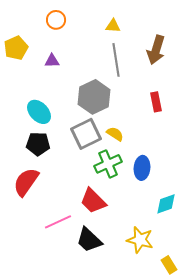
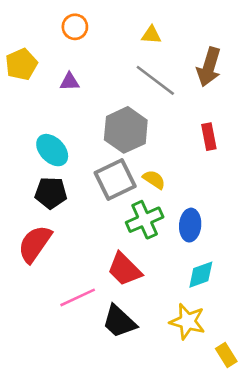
gray line: (116, 60) -> (155, 80), turned -44
cyan diamond: (166, 204) -> (201, 275), moved

